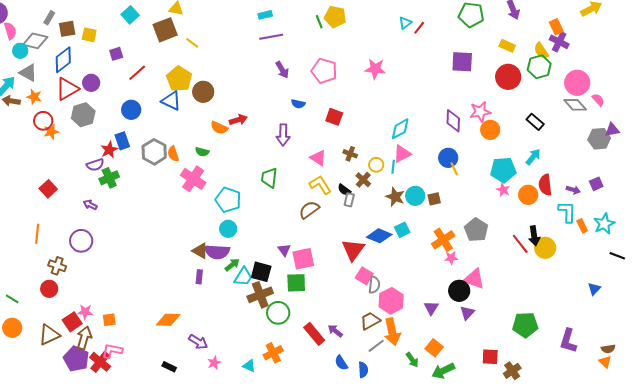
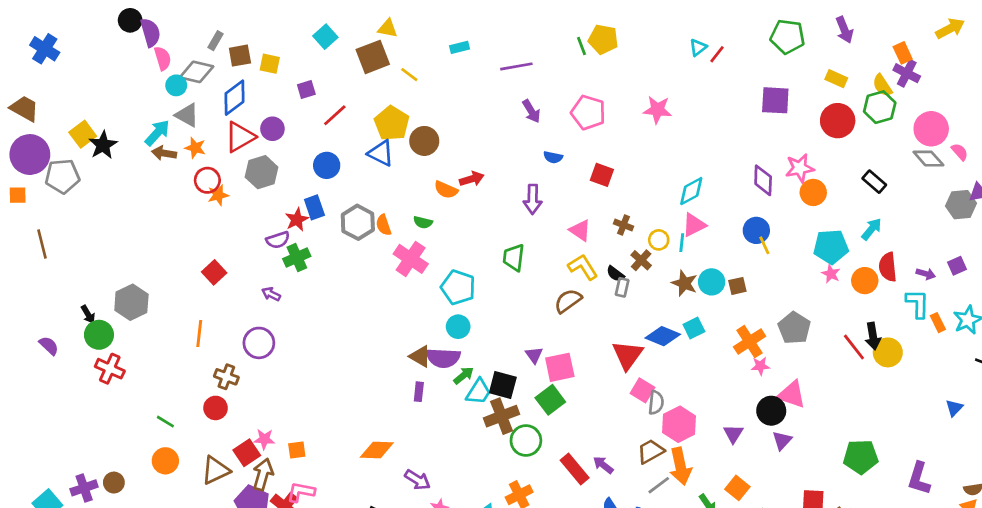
cyan rectangle: (265, 15) -> (459, 47), moved
green square: (296, 283) -> (550, 400), turned -35

